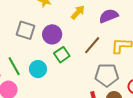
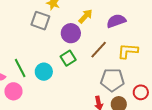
gray square: (25, 30) -> (40, 21), moved
purple circle: (52, 34) -> (71, 33), moved

